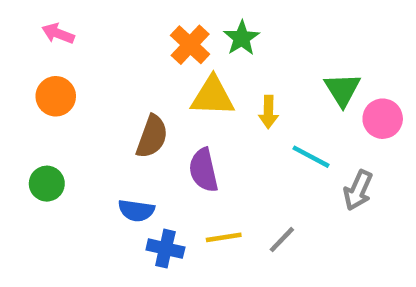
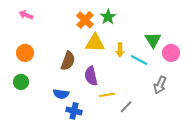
orange circle: (56, 96) -> (25, 53), moved
cyan line: (311, 157) -> (139, 60), moved
yellow line: (224, 237) -> (107, 95), moved

